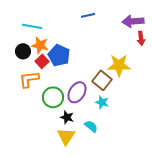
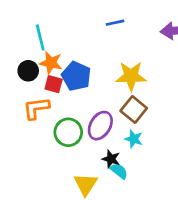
cyan line: (32, 26) -> (40, 37), turned 66
red square: (42, 61) -> (54, 84), turned -32
yellow star: (119, 65) -> (131, 76), moved
black star: (67, 117) -> (111, 159), moved

